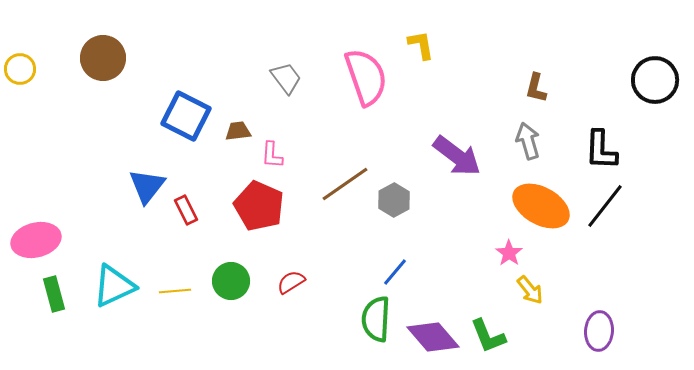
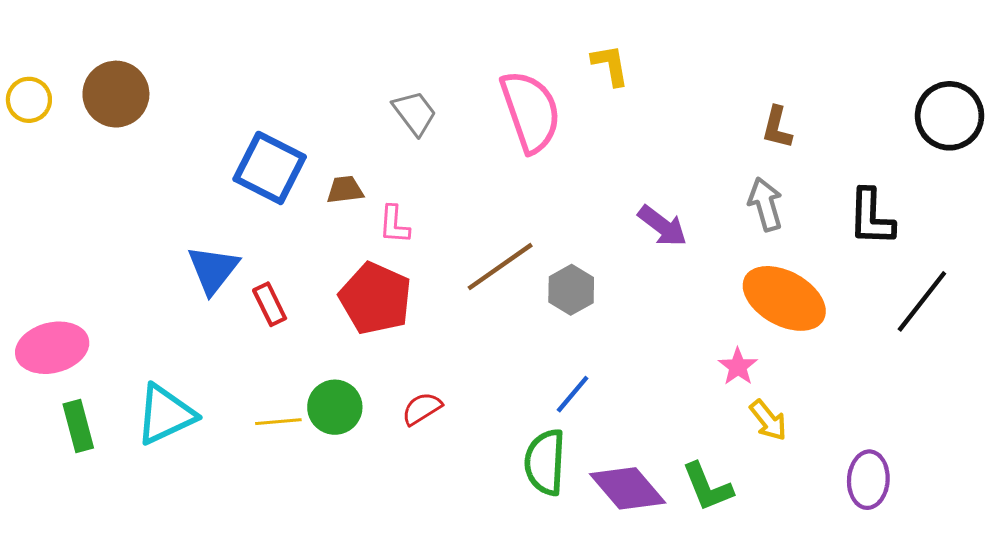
brown circle: (103, 58) -> (116, 94), moved
purple arrow: (457, 156) -> (662, 226), size x0.7
black line: (605, 206) -> (922, 301), moved
yellow line: (175, 291) -> (278, 422), moved

